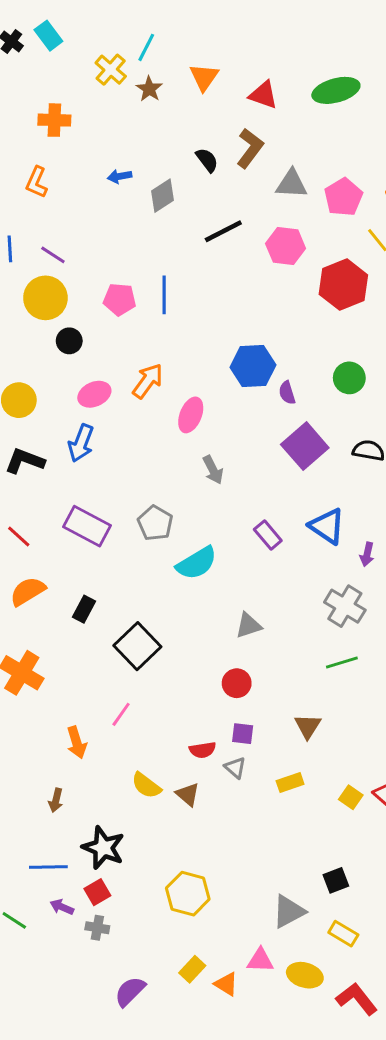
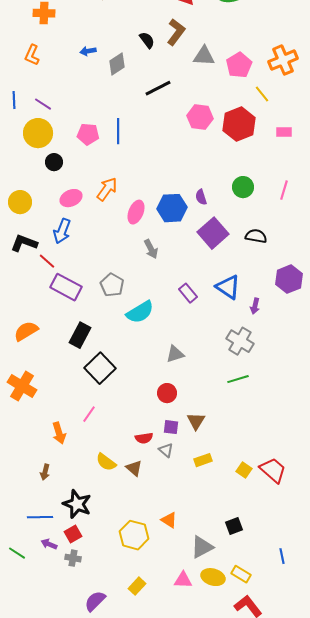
pink hexagon: (286, 246) -> (200, 117), moved
blue hexagon: (253, 366) -> (172, 208), moved
red line: (19, 536) -> (47, 261), moved
black rectangle: (84, 609) -> (80, 335), moved, size x1.4
brown triangle: (308, 726) -> (196, 421), moved
yellow rectangle: (343, 934) -> (241, 574), moved
yellow ellipse: (305, 975) -> (213, 577), moved
orange triangle: (226, 984) -> (169, 520), moved

